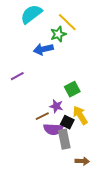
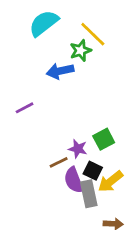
green square: (72, 89) -> (104, 139), moved
yellow arrow: (80, 115) -> (111, 181), moved, turned -96
purple semicircle: (53, 129) -> (74, 180), turned 66

